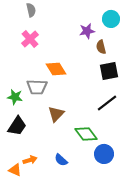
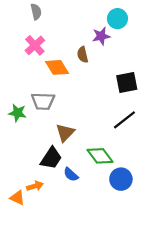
cyan circle: (111, 19) -> (117, 19), moved
brown semicircle: (101, 47) -> (83, 55), moved
orange diamond: (56, 69) -> (57, 67), moved
black trapezoid: (17, 126) -> (51, 158), moved
blue semicircle: (61, 160) -> (71, 174), moved

